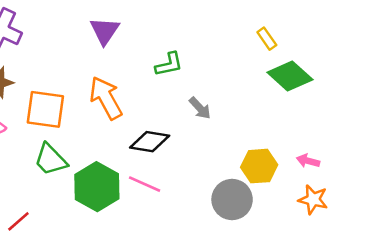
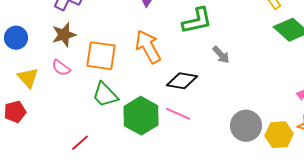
green L-shape: (169, 64) -> (197, 21), size x1.4
yellow hexagon: (259, 166) -> (279, 135), moved

